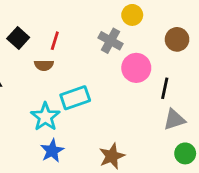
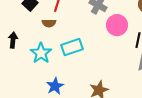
cyan star: (45, 117) -> (41, 53), moved

